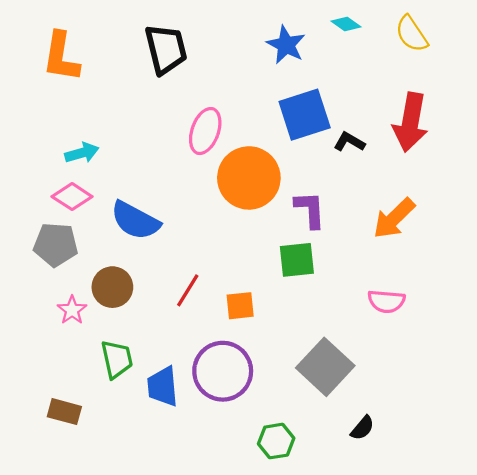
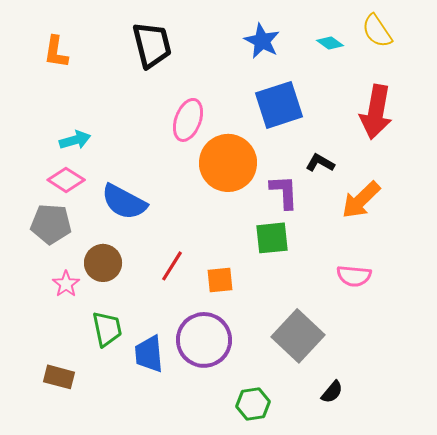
cyan diamond: (346, 24) -> (330, 43), moved
orange L-shape: (61, 57) -> (56, 52), size x0.7
black L-shape: (349, 142) -> (320, 163), moved

